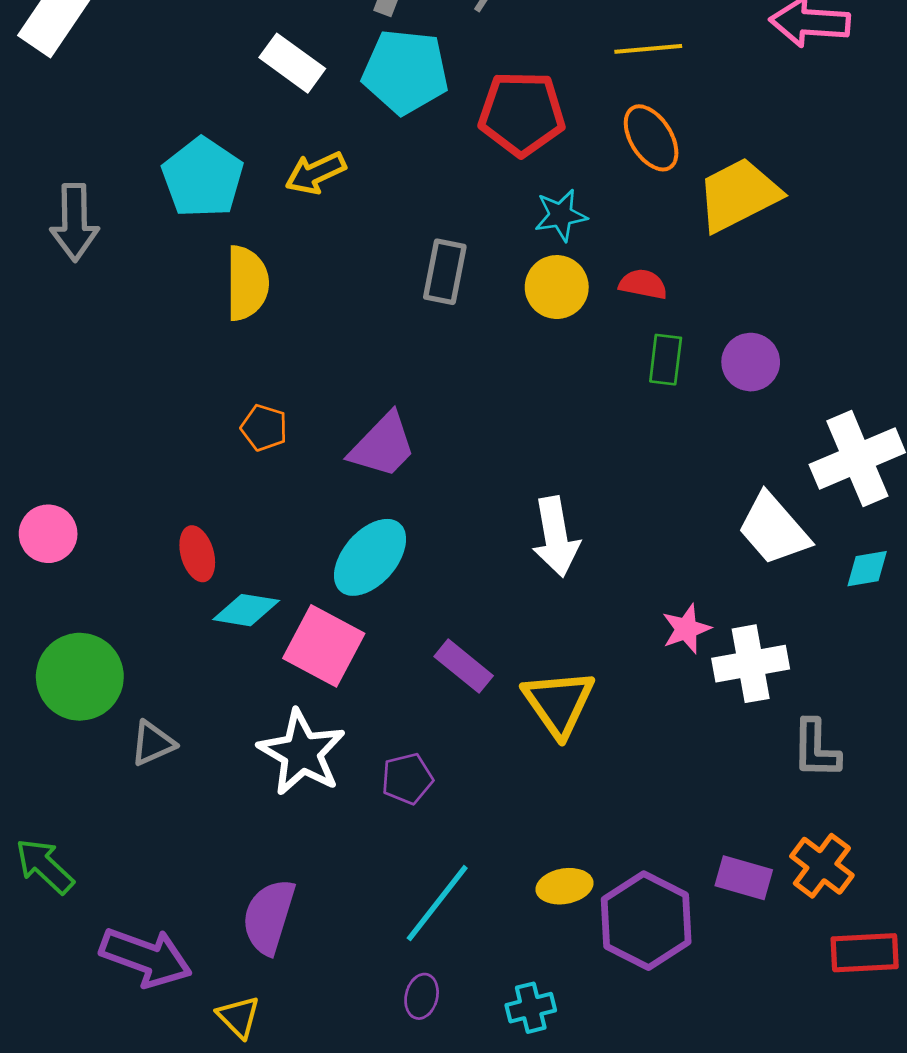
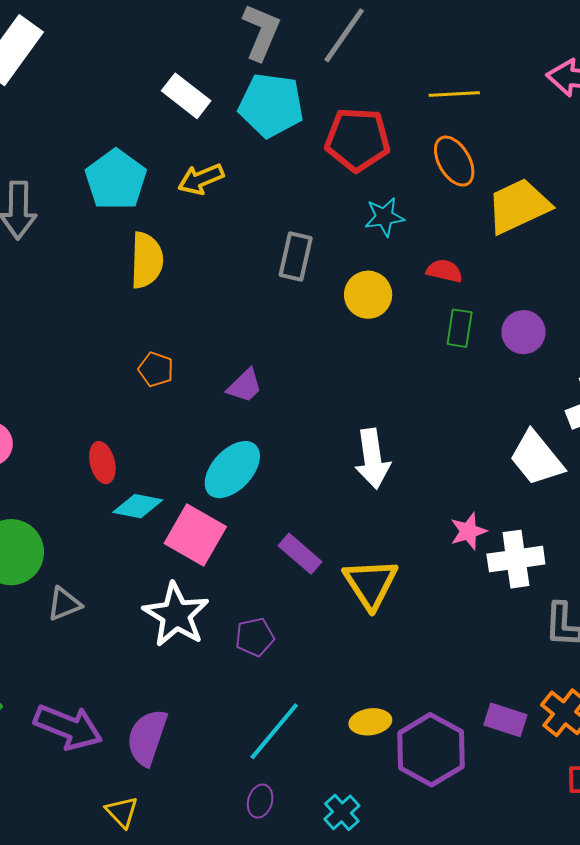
yellow circle: (557, 287) -> (368, 295), moved
purple trapezoid: (383, 446) -> (245, 386), size x0.7
purple arrow: (146, 957) -> (68, 727), moved
cyan cross: (531, 1008) -> (342, 812), turned -30

